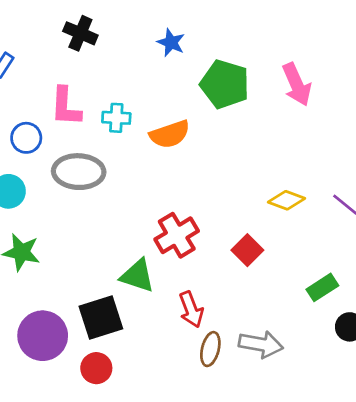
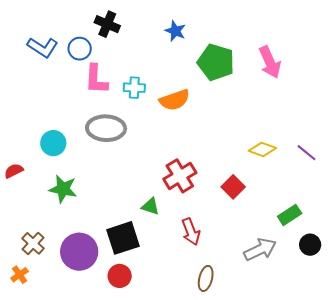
blue circle: (26, 138) -> (80, 49), moved
green triangle: (137, 276) -> (150, 206), size x0.7
gray arrow: (261, 344) -> (260, 249), moved, turned -36
brown ellipse: (210, 349) -> (206, 278), moved

